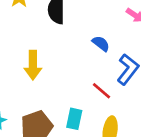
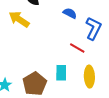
yellow arrow: (33, 65) -> (19, 19), moved, turned 135

